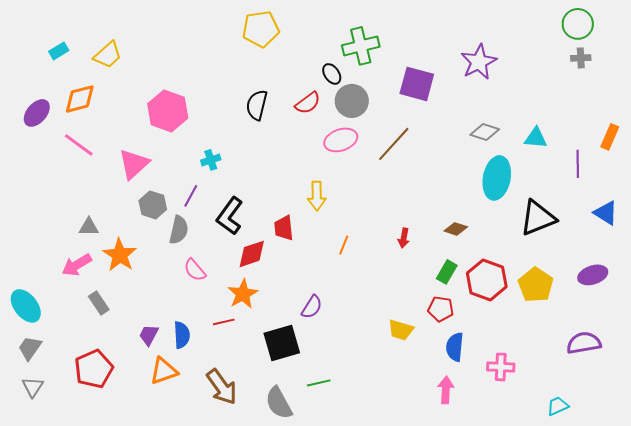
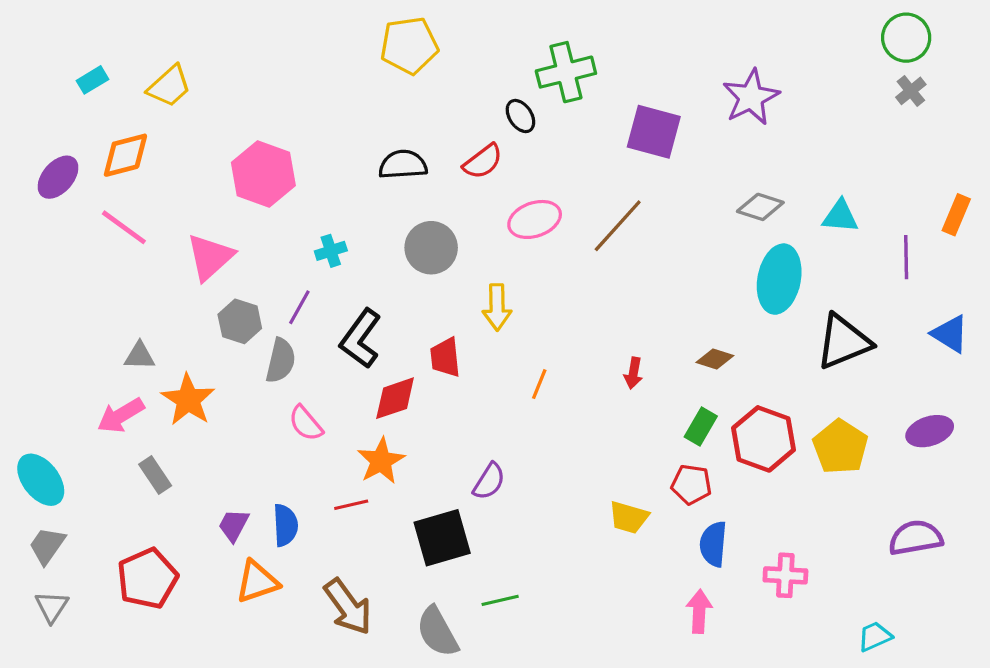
gray cross: (581, 58) -> (911, 91), turned -36
gray circle: (352, 101) -> (431, 248), moved
black semicircle: (257, 105) -> (403, 165), turned 72

